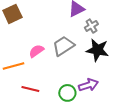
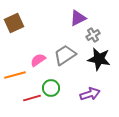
red line: (30, 89) -> (32, 98), turned -30
green circle: (67, 93) -> (51, 88), moved

